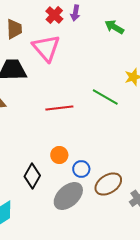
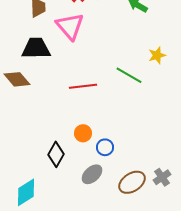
brown ellipse: (108, 184) -> (132, 182), moved
gray ellipse: (68, 196) -> (92, 174), size x0.7

